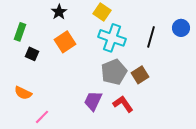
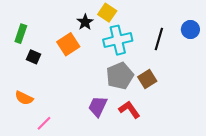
black star: (59, 12) -> (85, 22), moved
cyan cross: (112, 38) -> (118, 40), turned -32

